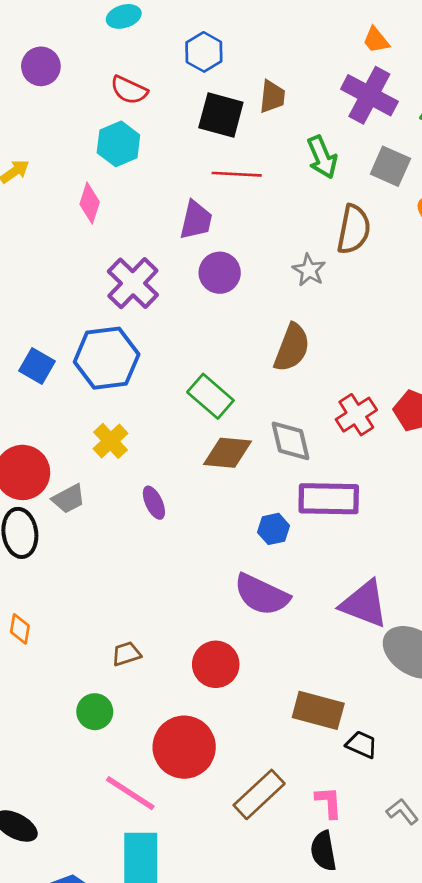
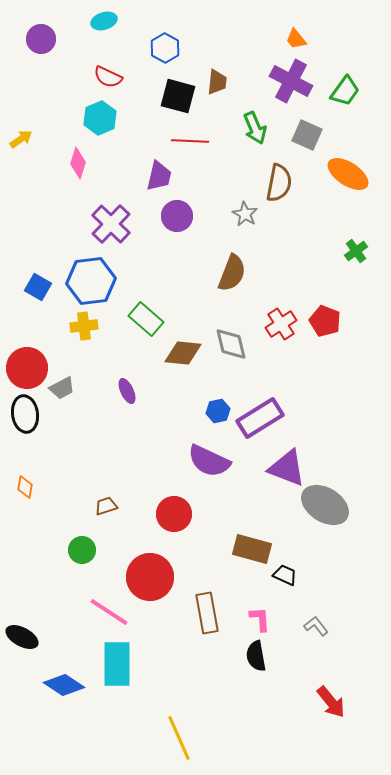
purple circle: (41, 66) -> (41, 39), moved
green rectangle: (210, 396) -> (146, 319), moved
yellow cross: (111, 441) -> (84, 326), moved, turned 36
purple rectangle: (329, 499) -> (260, 418), moved, turned -33
brown rectangle: (259, 794) -> (207, 613), turned -57

